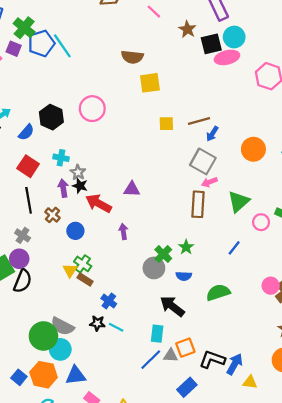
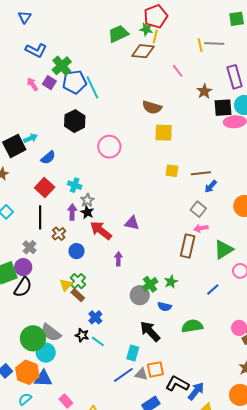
black hexagon: (51, 117) -> (75, 121), moved
gray square: (203, 161) -> (198, 209), size x0.7
blue triangle: (76, 376) -> (43, 379), moved

